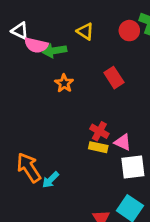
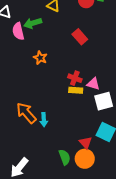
pink semicircle: (36, 45) -> (18, 31), moved, turned 72
orange star: (64, 83) -> (40, 58), moved
cyan arrow: (51, 180) -> (44, 120), turned -40

